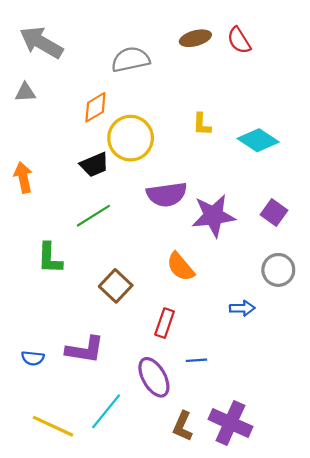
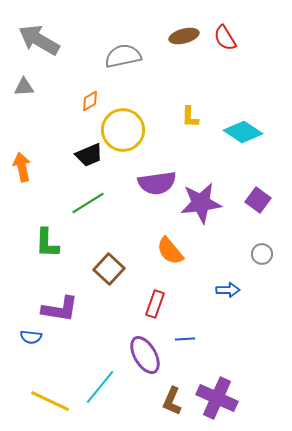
orange diamond: (95, 107) -> (90, 101), size x0.7
gray circle: (278, 270) -> (262, 254), size x0.7
purple L-shape: (85, 350) -> (60, 309), moved

